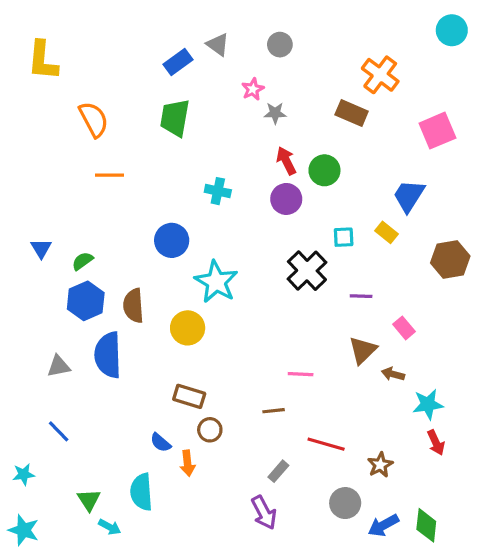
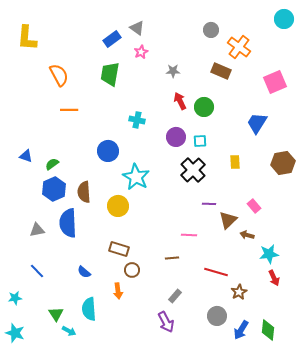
gray circle: (280, 45) -> (211, 30), moved
pink star: (253, 89) -> (141, 52), moved
purple circle: (286, 199) -> (176, 137), moved
yellow rectangle: (387, 232) -> (235, 162), moved, turned 48
cyan square: (344, 237) -> (200, 141), moved
blue triangle: (41, 248) -> (26, 156), turned -40
purple line: (361, 296) -> (209, 204), moved
blue semicircle: (160, 443) -> (84, 272), moved
red line: (326, 444) -> (216, 272), moved
blue arrow: (383, 525) -> (241, 330), turned -30

